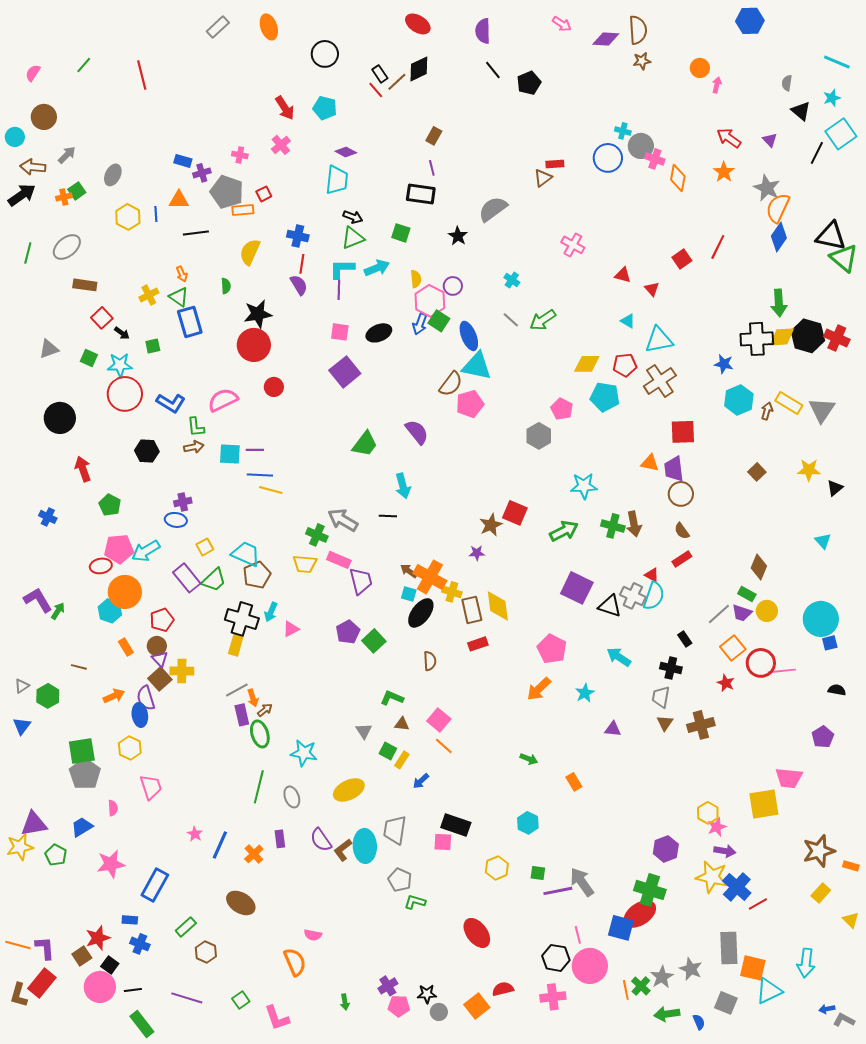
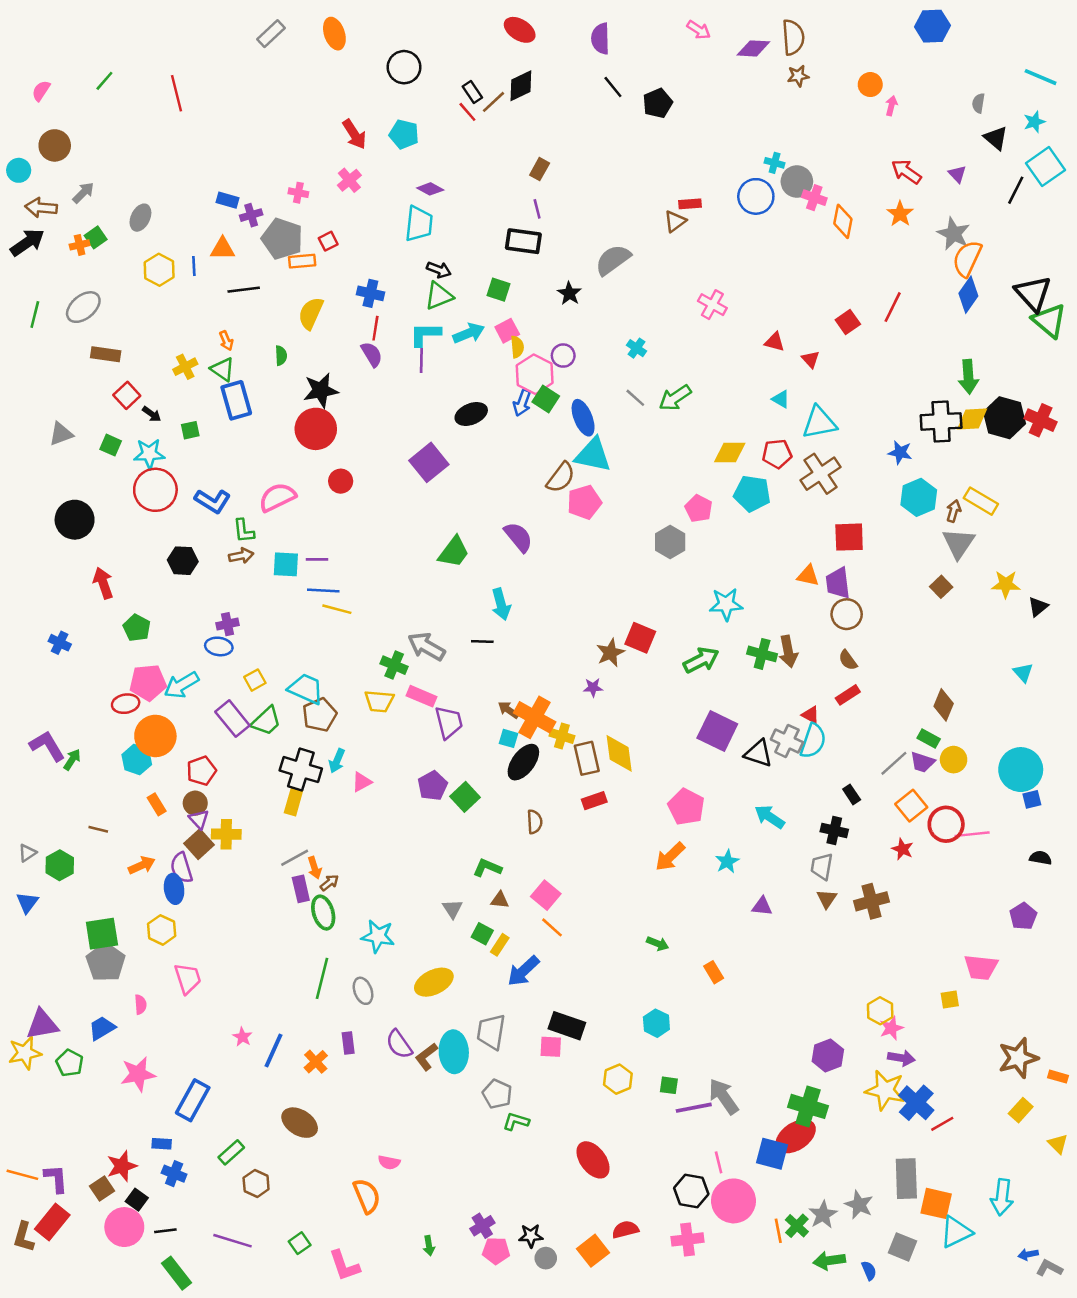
black triangle: (831, 236) -> (1033, 293), turned 36
pink square: (340, 332) -> (507, 331), moved, turned -36
gray triangle: (822, 410) -> (959, 543), moved
blue arrow: (421, 781) -> (523, 971), size x1.6
yellow square: (764, 804) -> (950, 1000), size x0.5

